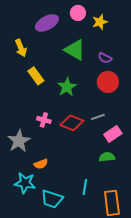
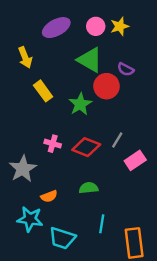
pink circle: (78, 13) -> (96, 26), moved
red circle: (108, 82) -> (107, 86), moved
gray line: (98, 117) -> (117, 140), turned -40
green semicircle: (107, 157) -> (89, 188), moved

